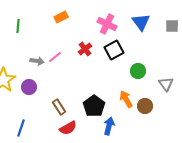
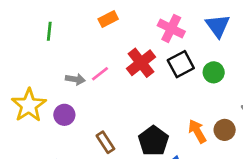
red cross: (85, 49) -> (141, 63), size x1.5
green circle: (138, 71) -> (214, 72), moved
brown circle: (145, 106) -> (225, 130), moved

